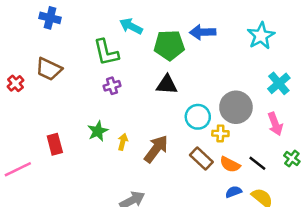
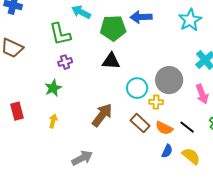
green star: (98, 131) -> (53, 88), moved
yellow arrow: (123, 142) -> (53, 121), moved
blue semicircle: (234, 192) -> (167, 151), turned 136

